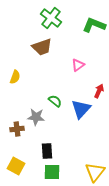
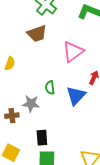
pink triangle: (78, 65) -> (73, 52), size x1.6
green semicircle: (55, 101) -> (50, 88), turned -136

